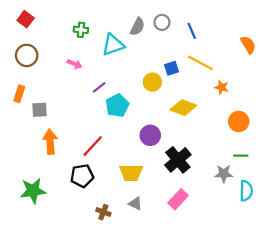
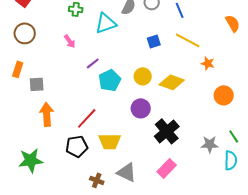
pink arrow: (75, 64) -> (70, 41), turned 32
blue square: (172, 68) -> (154, 41), moved
yellow circle: (152, 82) -> (143, 76), moved
green line: (241, 156) -> (234, 136), moved, turned 56
yellow trapezoid: (131, 173) -> (110, 141), moved
gray triangle: (135, 204) -> (127, 172), size x1.5

